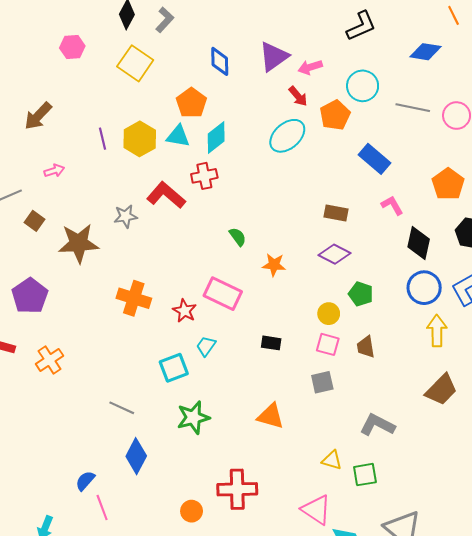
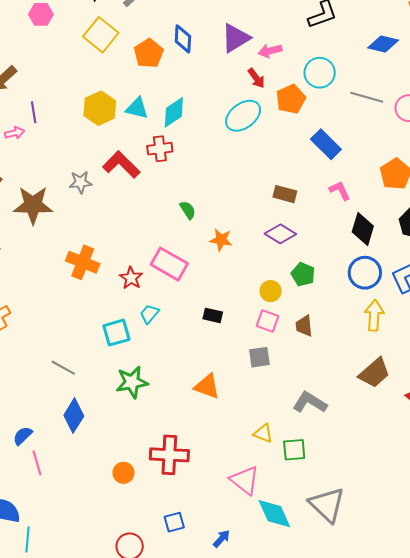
orange pentagon: (191, 103) -> (149, 53), moved
purple line: (103, 139) -> (34, 112), moved

